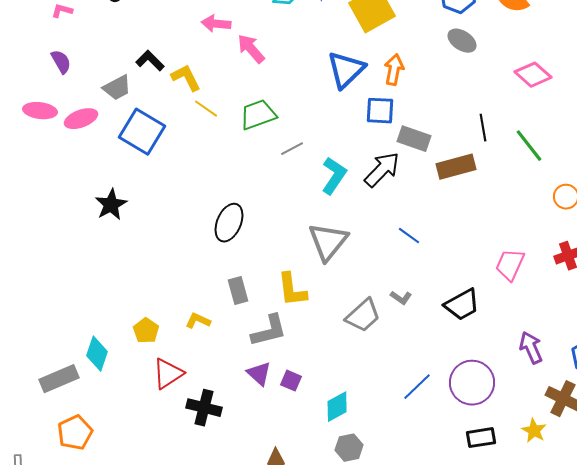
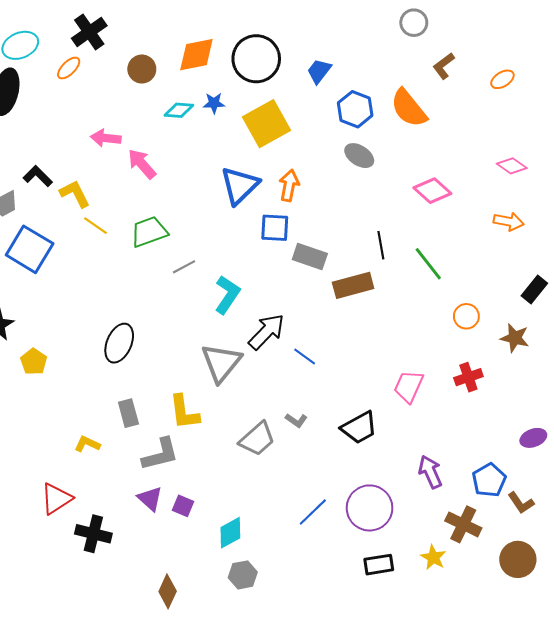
black arrow: (382, 170) -> (266, 332), moved
yellow pentagon: (146, 331) -> (34, 362), moved

